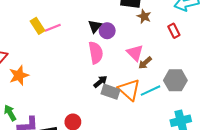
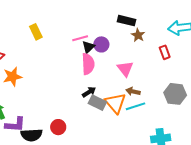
black triangle: (95, 26) -> (88, 47), moved
pink line: (53, 28) -> (80, 38), moved
brown arrow: (145, 63) -> (133, 91), moved, turned 48
gray hexagon: (175, 80) -> (175, 94), moved

